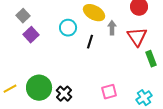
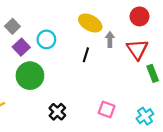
cyan circle: (68, 28) -> (46, 39), moved
green circle: (39, 88) -> (30, 76), moved
pink square: (109, 92) -> (107, 110), turned 35

